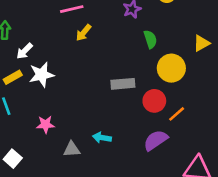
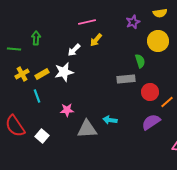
green semicircle: (150, 39) -> (140, 61), moved
white arrow: (25, 51) -> (74, 50), moved
yellow circle: (171, 68) -> (158, 41), moved
gray triangle: (72, 149) -> (87, 129), size x1.5

